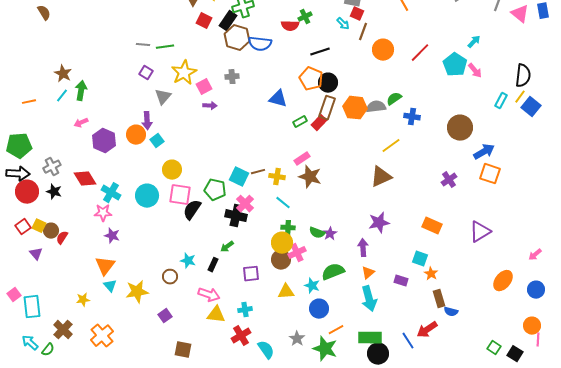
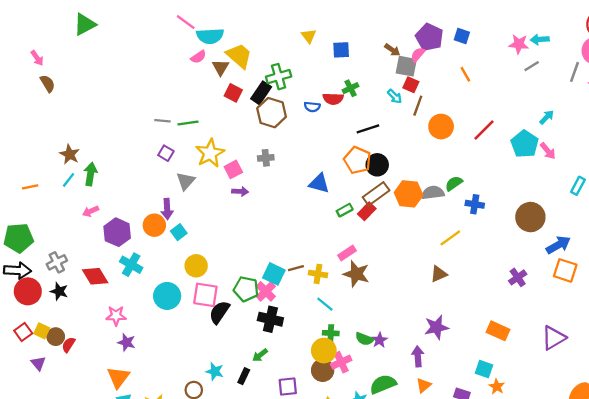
blue semicircle: (260, 44) -> (312, 107), moved, size x0.6
brown rectangle: (327, 108) -> (376, 194), turned 35
brown triangle: (381, 177) -> (439, 274), size x0.7
cyan cross: (111, 193) -> (131, 265), moved
pink cross: (245, 204) -> (266, 291), moved

